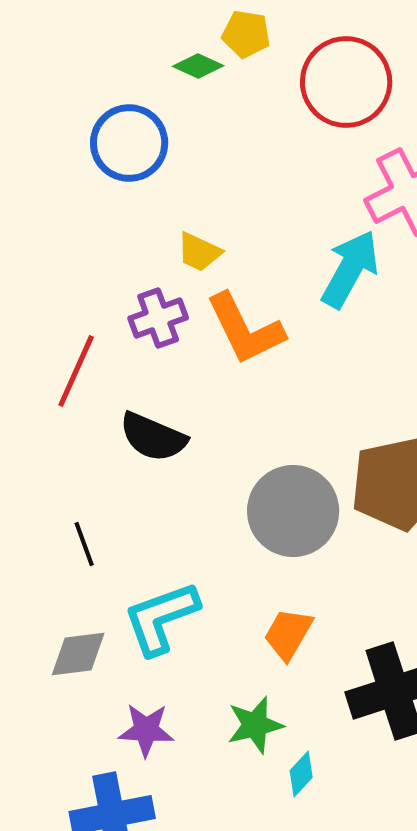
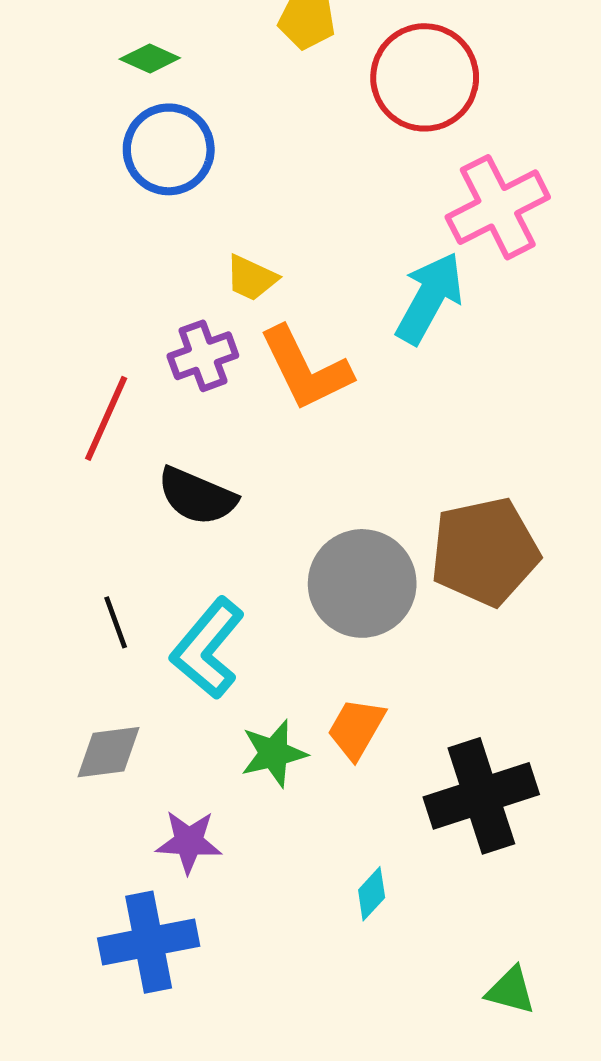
green diamond: (198, 66) -> (150, 59), moved
cyan L-shape: (161, 618) -> (208, 648), moved, turned -30
green star: (255, 725) -> (274, 753), moved

